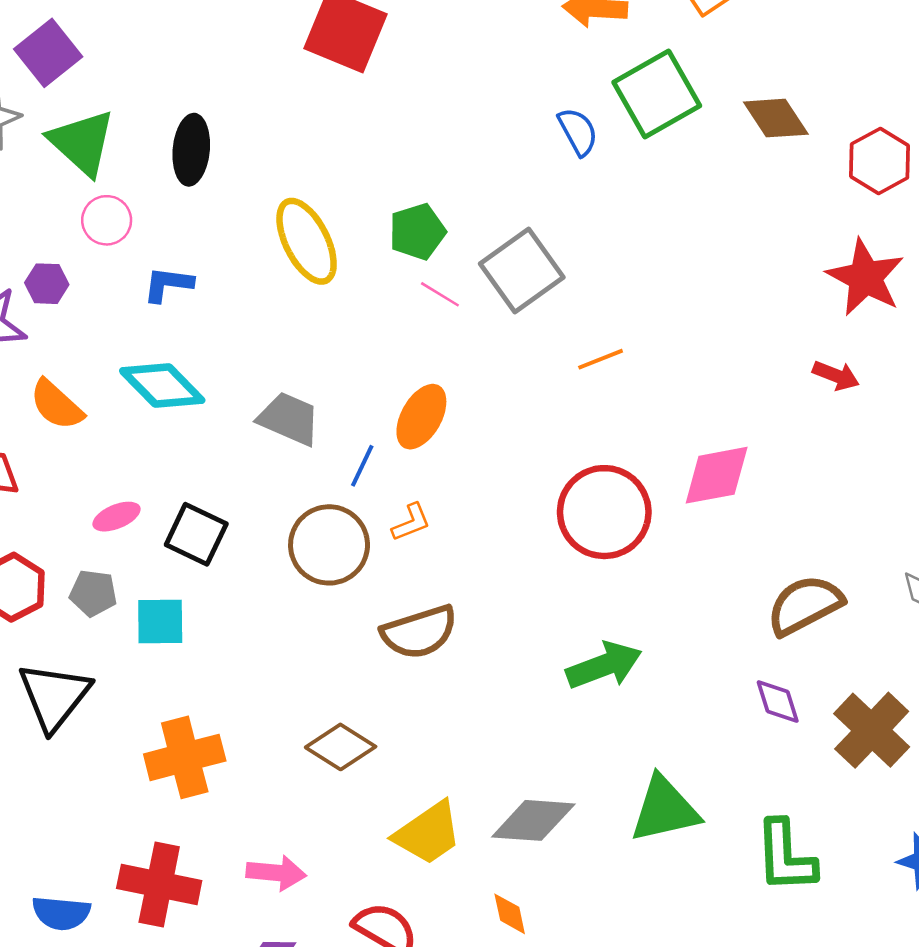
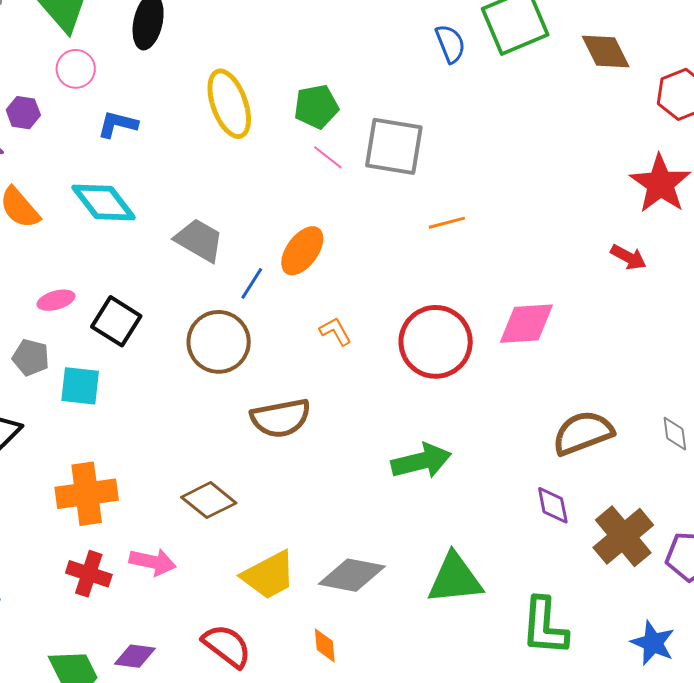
gray square: (522, 271) -> (394, 146), turned 38
orange L-shape: (411, 522) -> (335, 331), moved, turned -104
pink arrow: (276, 873) -> (153, 562), moved
red cross: (159, 885) -> (89, 574), moved, size x0.7

